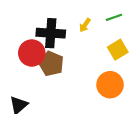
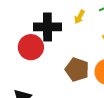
brown pentagon: (51, 64) -> (77, 70), moved

